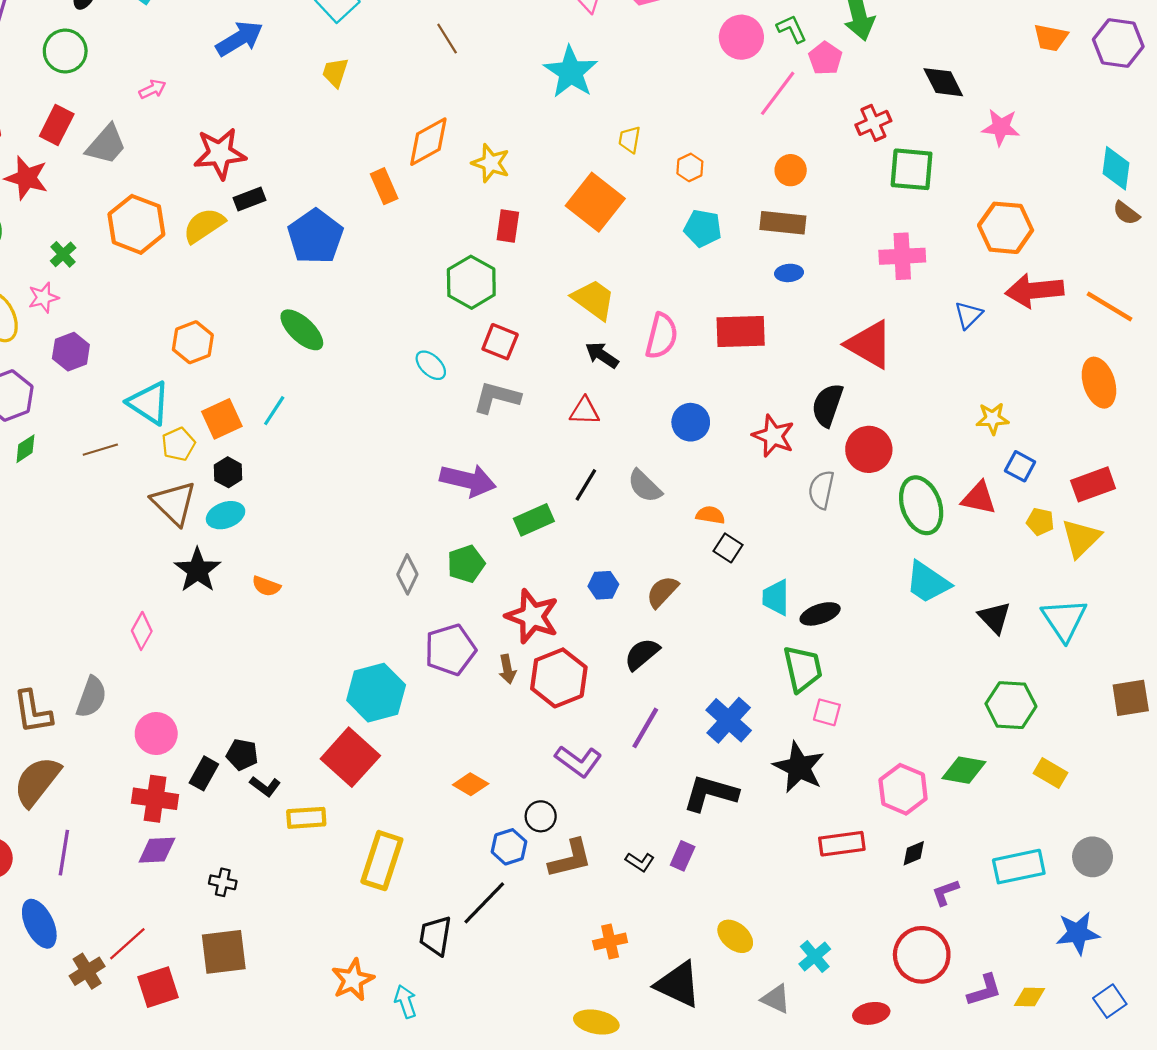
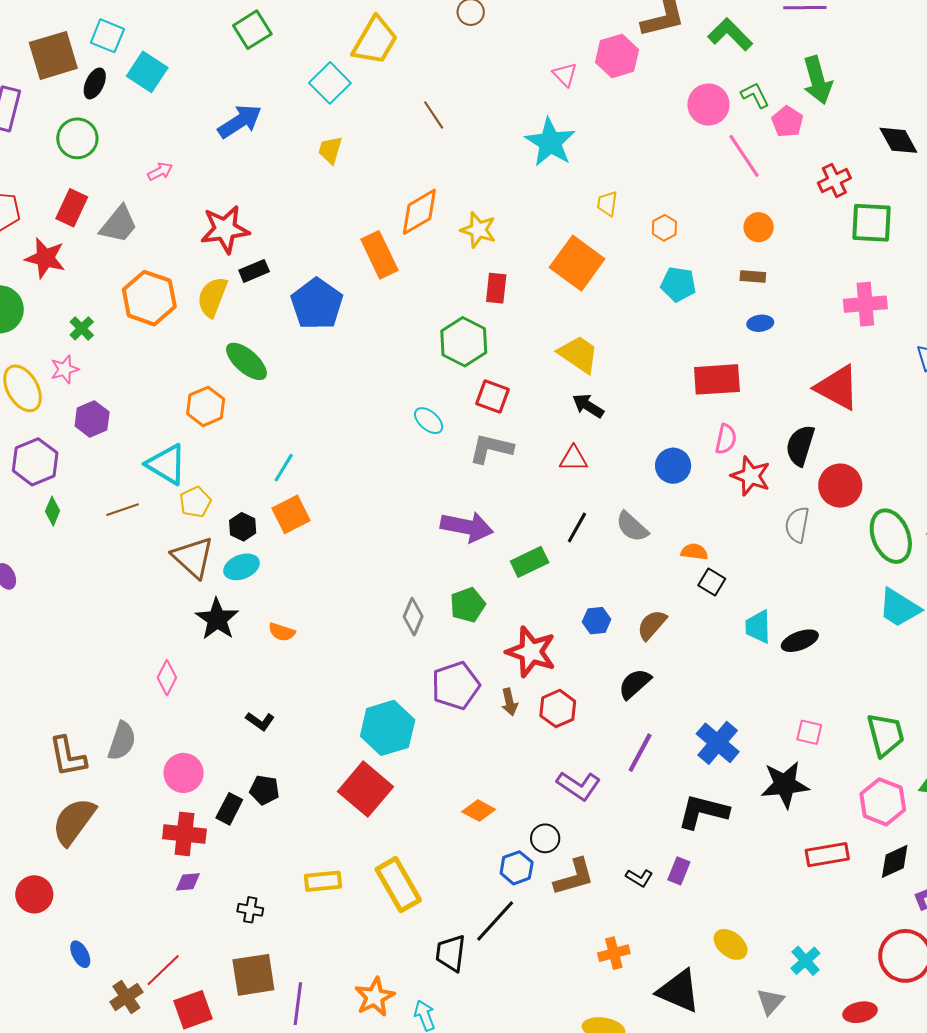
pink line: (778, 93) -> (744, 156), turned -69
orange rectangle: (384, 186) -> (379, 255), size x1.4
brown rectangle: (783, 223) -> (753, 277), size x0.6
yellow semicircle: (204, 225) -> (212, 297), turned -33
green ellipse: (302, 330) -> (246, 361), moved
pink semicircle: (662, 336) -> (726, 439), moved, size x0.7
orange square: (222, 419) -> (291, 514), moved
green diamond: (25, 449) -> (53, 511), turned -32
green trapezoid: (803, 669) -> (885, 735), moved
red hexagon: (559, 678) -> (558, 709), size x0.7
black star: (799, 767) -> (785, 785), turned -30
black L-shape: (265, 786) -> (260, 721), moved
yellow rectangle: (306, 818) -> (323, 881), moved
purple diamond: (157, 850) -> (188, 882), size x0.7
purple line: (64, 853) -> (298, 1004), moved
black diamond: (914, 853) -> (895, 861), size x1.4
yellow rectangle: (382, 861) -> (398, 885), turned -46
blue ellipse: (39, 924) -> (80, 954), size x0.6
gray triangle: (776, 999) -> (770, 1002), turned 48

